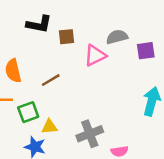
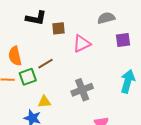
gray semicircle: (117, 37) -> (106, 18), moved
green square: (28, 112) -> (28, 77), moved
gray cross: (90, 134) -> (82, 90), moved

